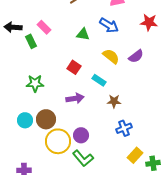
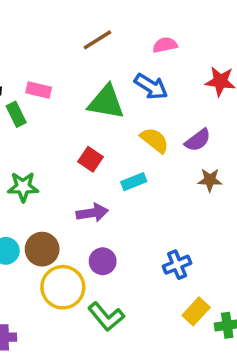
pink rectangle: (44, 27) -> (39, 90), turned -32
green triangle: (83, 34) -> (106, 102), size x1.6
cyan rectangle: (99, 80) -> (134, 182), turned -56
brown star: (114, 101) -> (210, 180), moved
purple circle: (81, 135) -> (103, 261), moved

